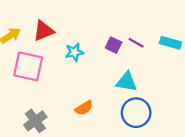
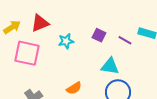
purple line: (136, 43) -> (125, 40), moved

